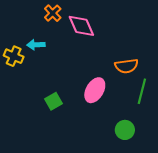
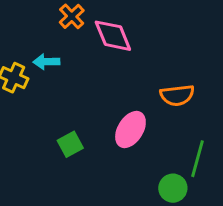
green line: (142, 91) -> (197, 159), moved

